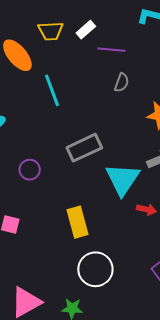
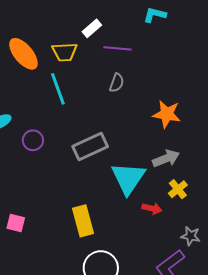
yellow trapezoid: (51, 31) -> (65, 52), moved
gray semicircle: (122, 83) -> (117, 83), moved
purple circle: (30, 170) -> (33, 140), moved

